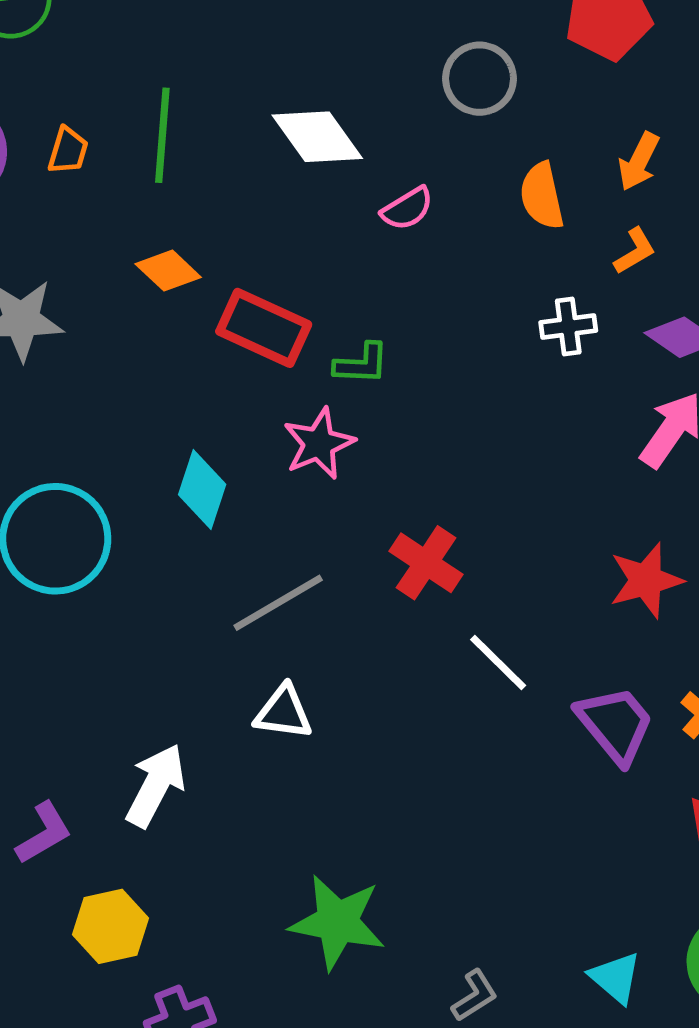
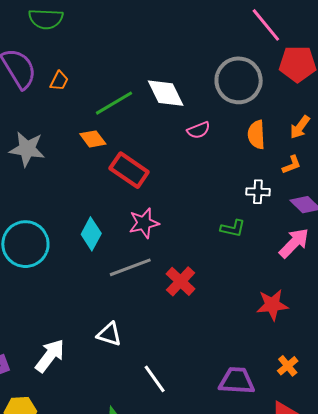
gray circle: (480, 79) -> (239, 80), size x1.5
green line: (162, 135) -> (114, 103), moved, turned 45
green L-shape: (361, 364) -> (233, 228), moved
gray line: (278, 603) -> (130, 267), moved
white line: (498, 663) -> (155, 379), moved
purple trapezoid: (615, 724) -> (237, 381), moved, turned -57

